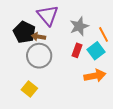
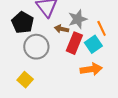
brown arrow: (38, 37) -> (62, 29), moved
red rectangle: (77, 50) -> (74, 43), size x1.5

